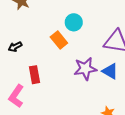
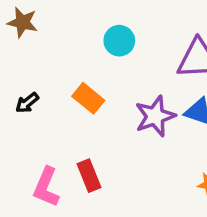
orange rectangle: (59, 40) -> (88, 98), moved
red rectangle: (34, 75) -> (89, 176), moved

